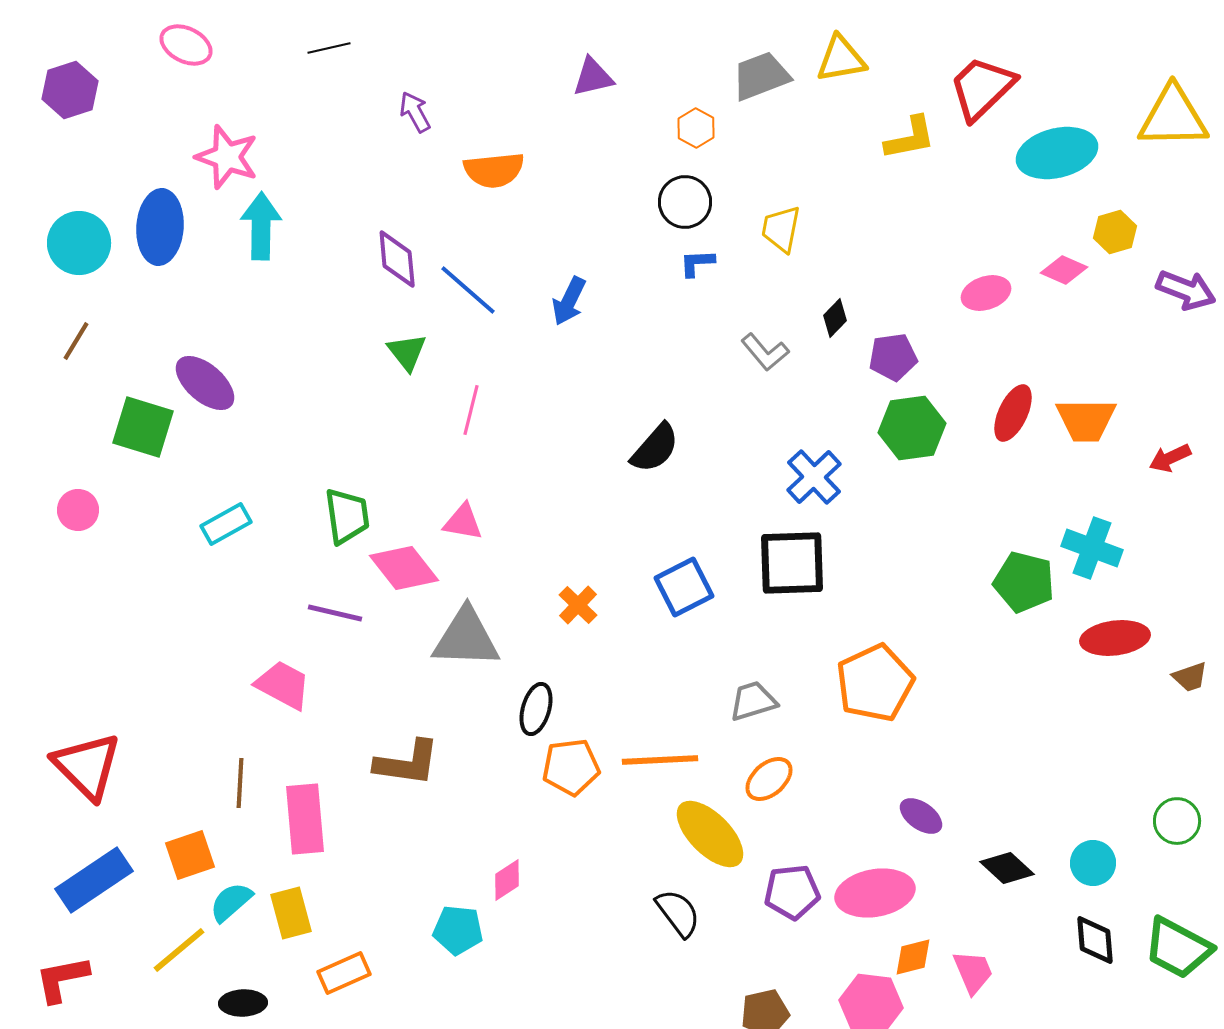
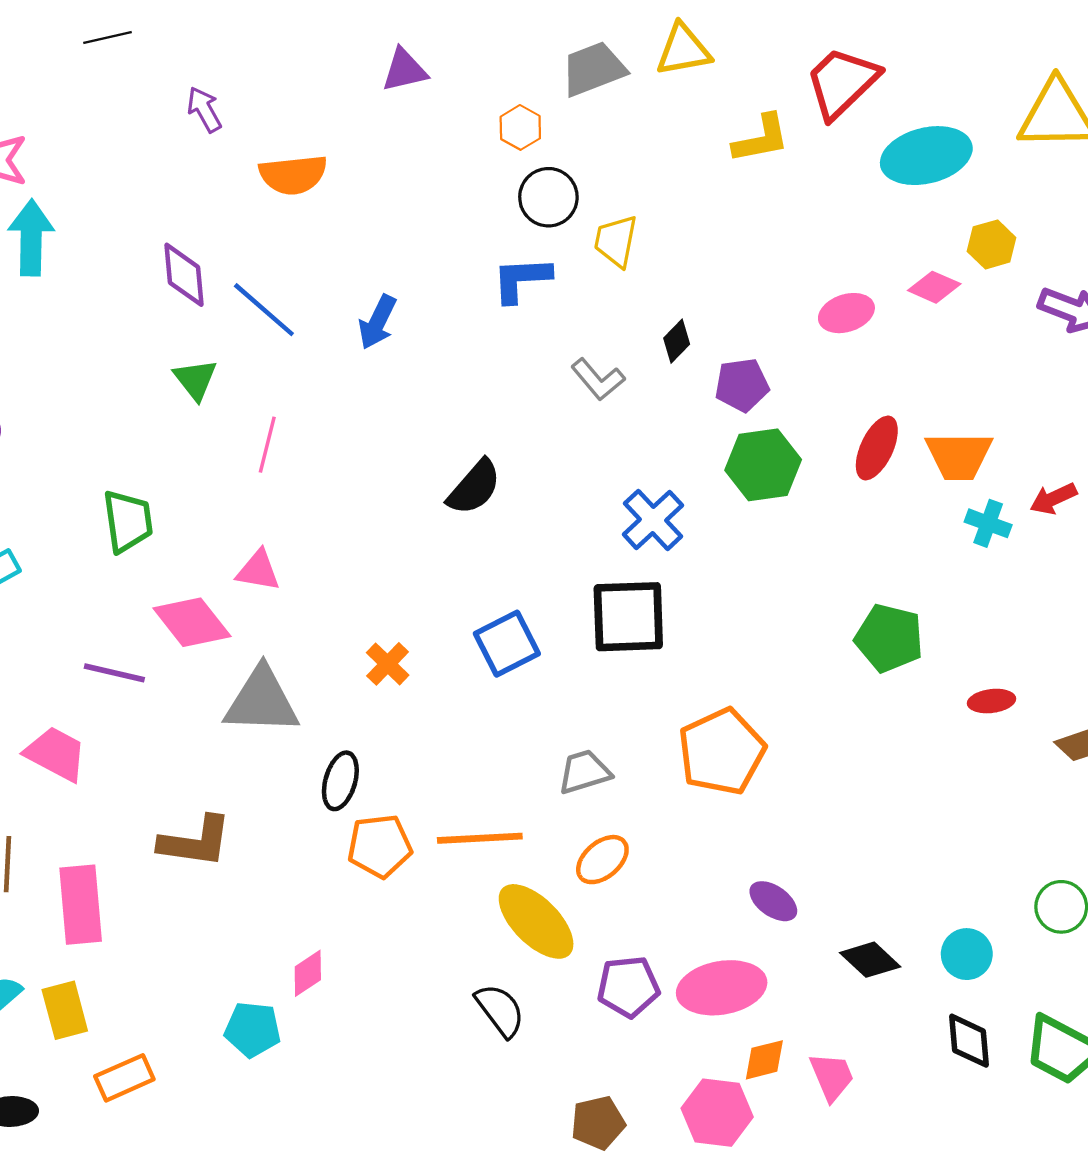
black circle: (685, 202) -> (548, 197), moved
blue L-shape: (697, 263) -> (521, 279), size x1.5
green trapezoid: (347, 516) -> (128, 521), moved
cyan cross: (1092, 548) -> (988, 523), moved, size x0.7
red ellipse: (1115, 638) -> (992, 701), size x0.6

